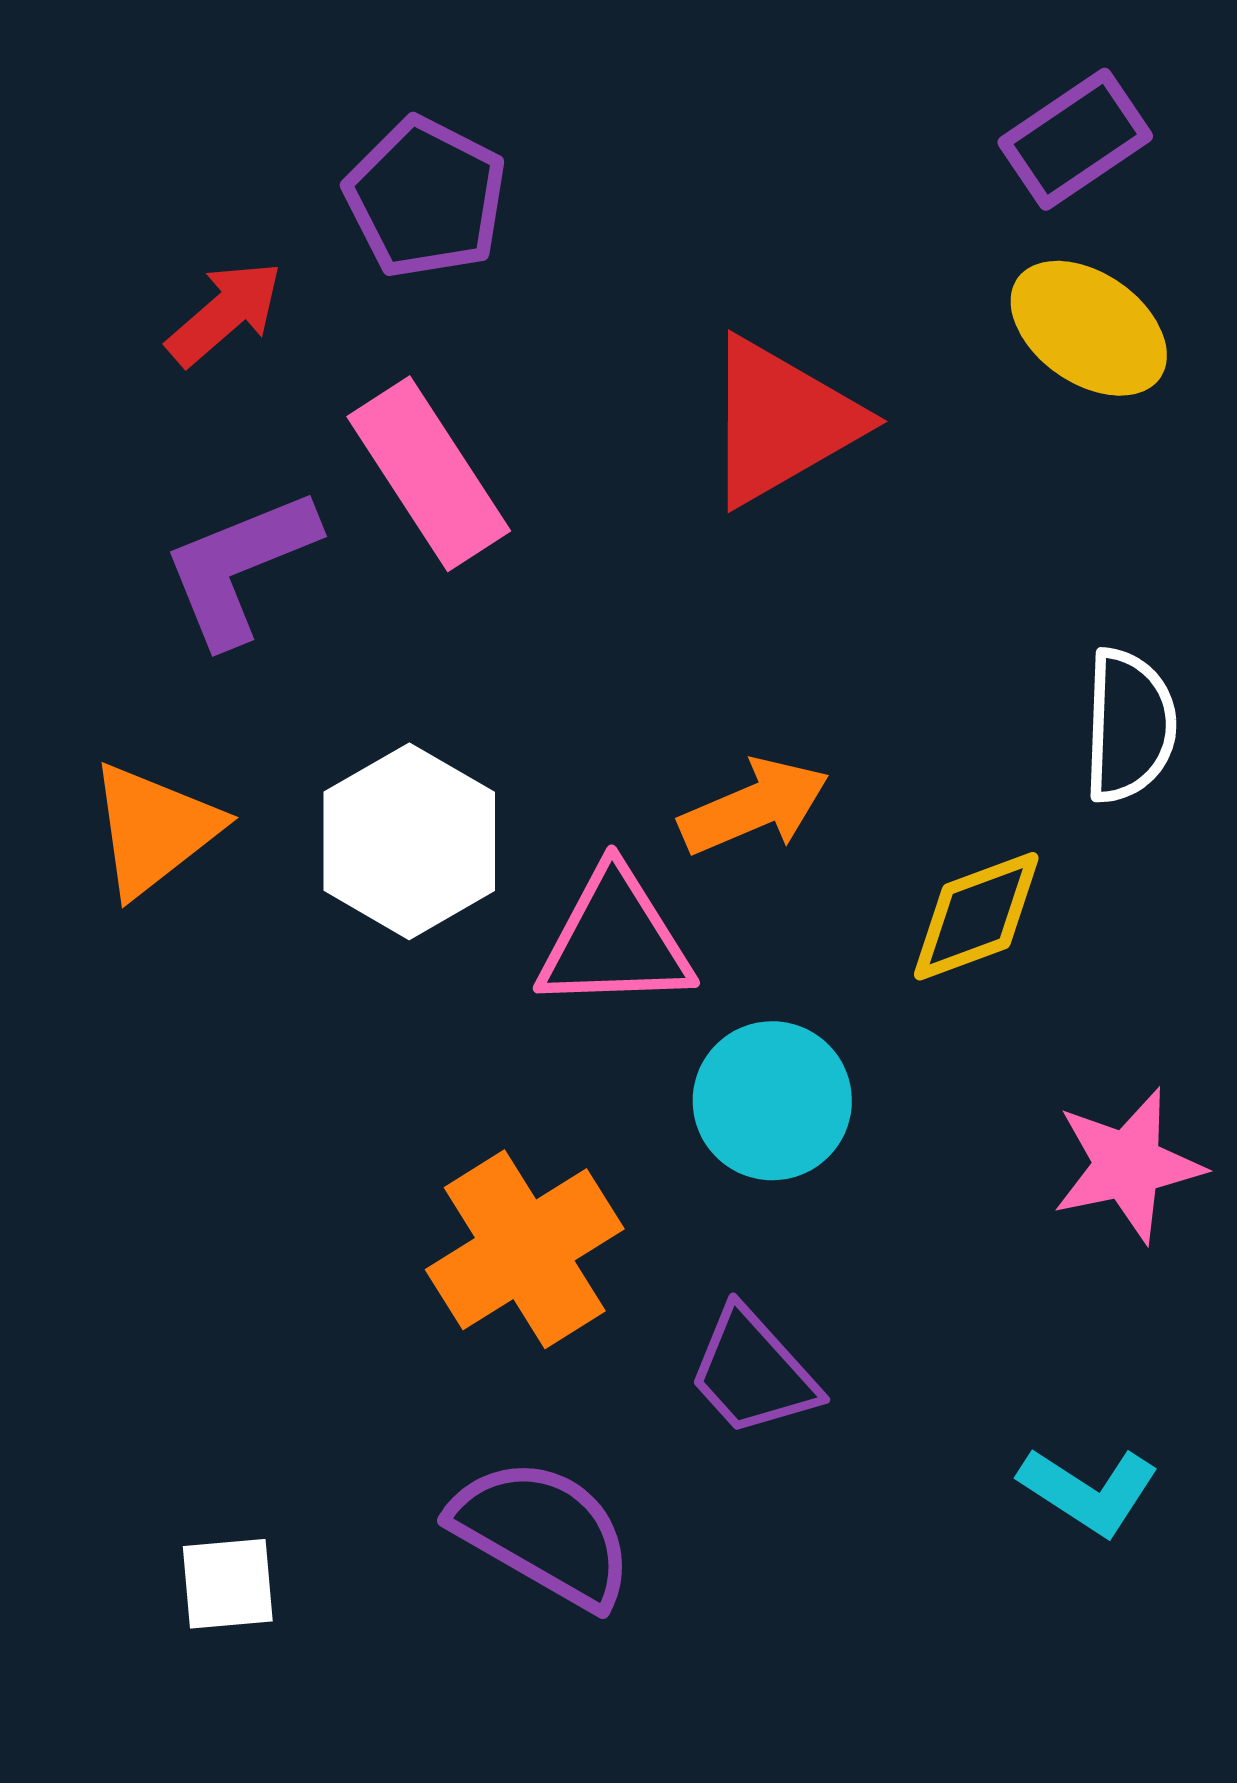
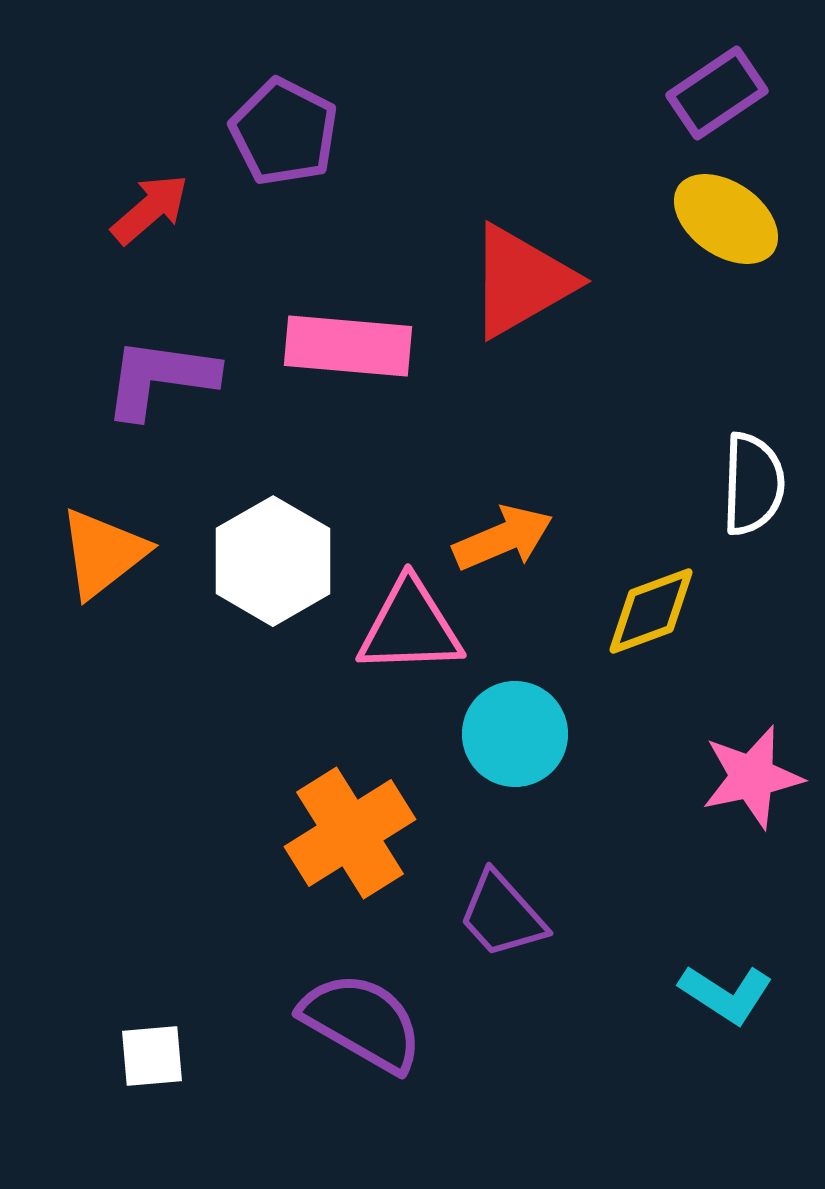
pink rectangle: (429, 474) -> (348, 346), moved, turned -52
purple L-shape: (240, 567) -> (160, 378), turned 30

